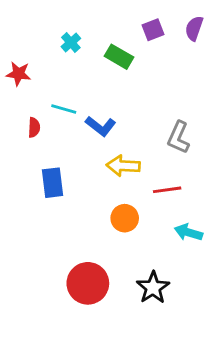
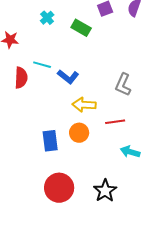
red semicircle: (34, 127) -> (21, 78), size x1.5
blue rectangle: (52, 183) -> (50, 141), moved
orange circle: (125, 218) -> (79, 133), moved

